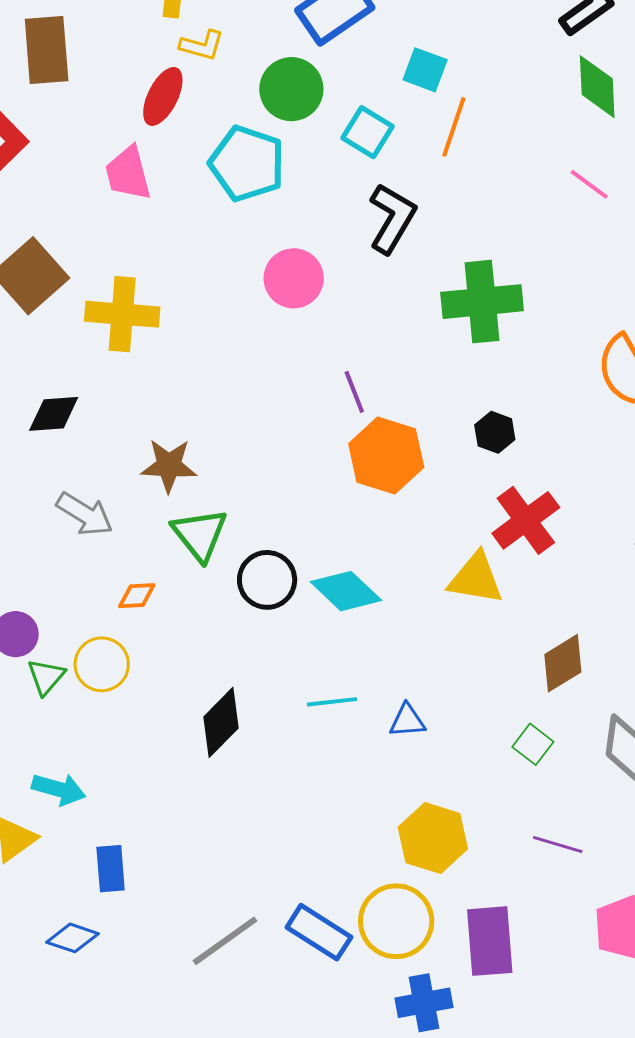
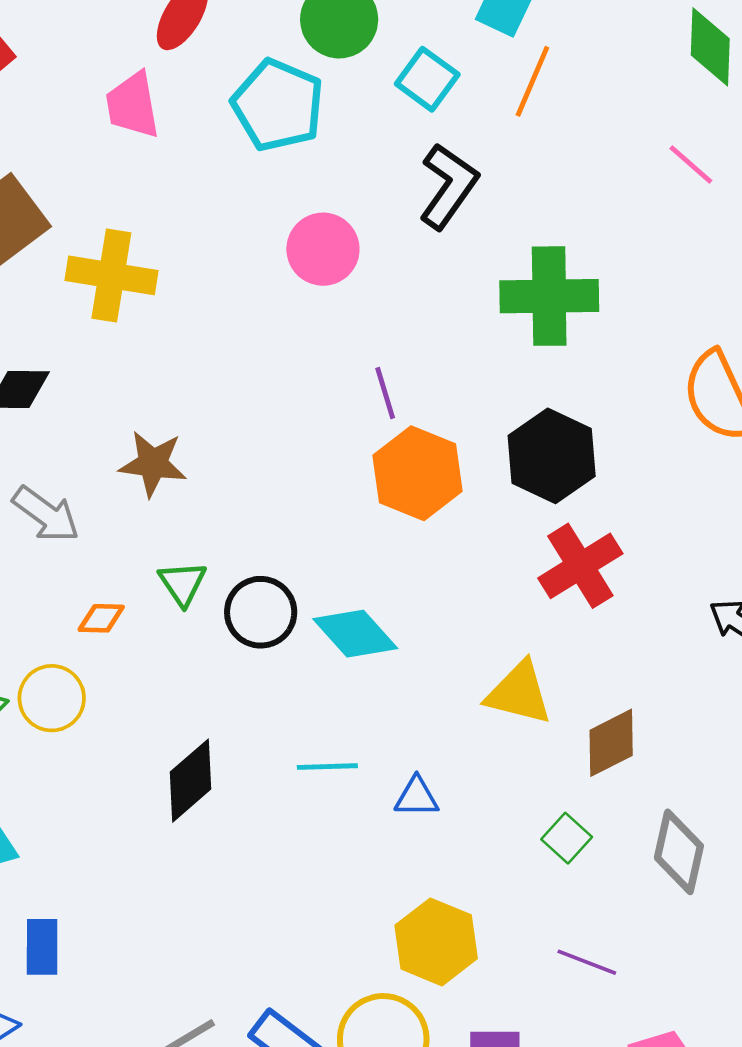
black hexagon: (495, 432) -> (552, 456), size x1.8
green triangle: (200, 534) -> (183, 583), moved, size x0.7
yellow triangle: (476, 578) -> (519, 693), moved

